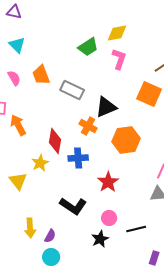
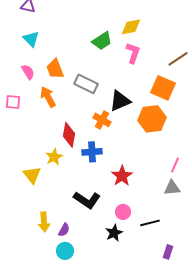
orange arrow: (18, 125) -> (48, 97), moved
orange hexagon: (126, 140) -> (152, 119), moved

